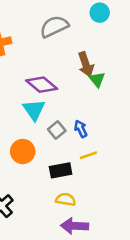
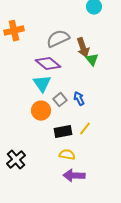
gray semicircle: (54, 27) -> (58, 39), moved
orange circle: (23, 151) -> (41, 111), moved
yellow line: (88, 155) -> (85, 129), moved, turned -32

